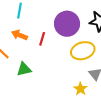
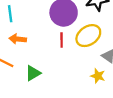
red line: (42, 39) -> (62, 40), moved

